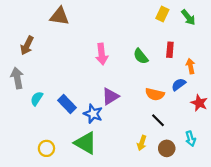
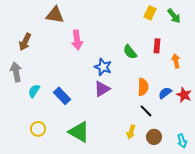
pink arrow: (102, 54) -> (77, 40), moved
blue semicircle: (179, 84) -> (165, 93), moved
orange semicircle: (155, 94) -> (143, 87), turned -102
blue star: (93, 114) -> (103, 67), moved
cyan arrow: (191, 139) -> (182, 141), moved
yellow circle: (46, 148) -> (38, 129), moved

